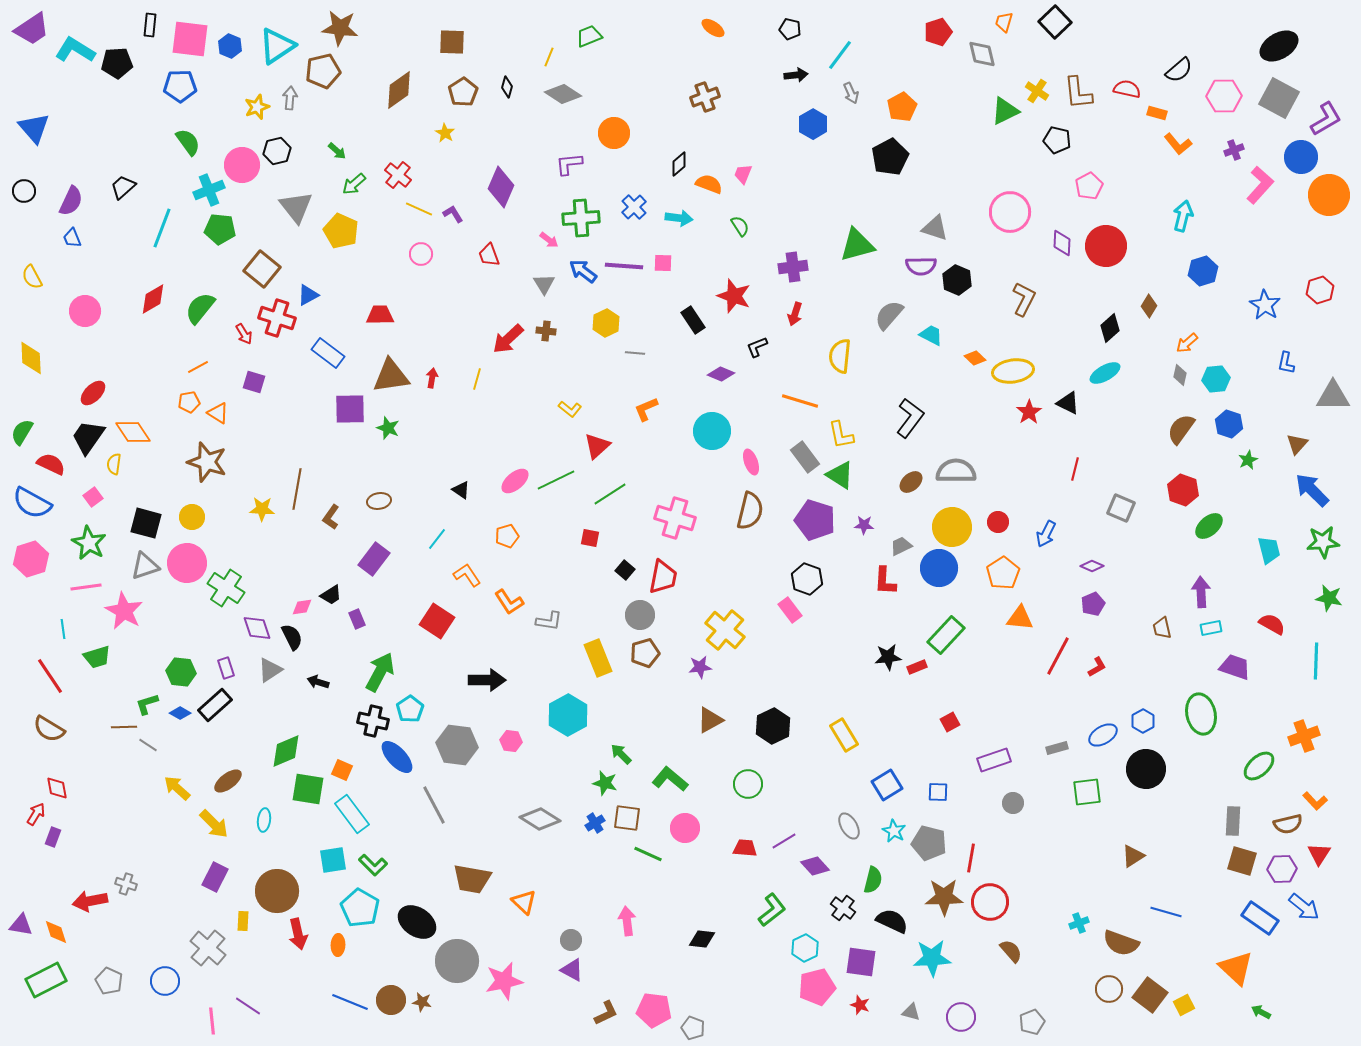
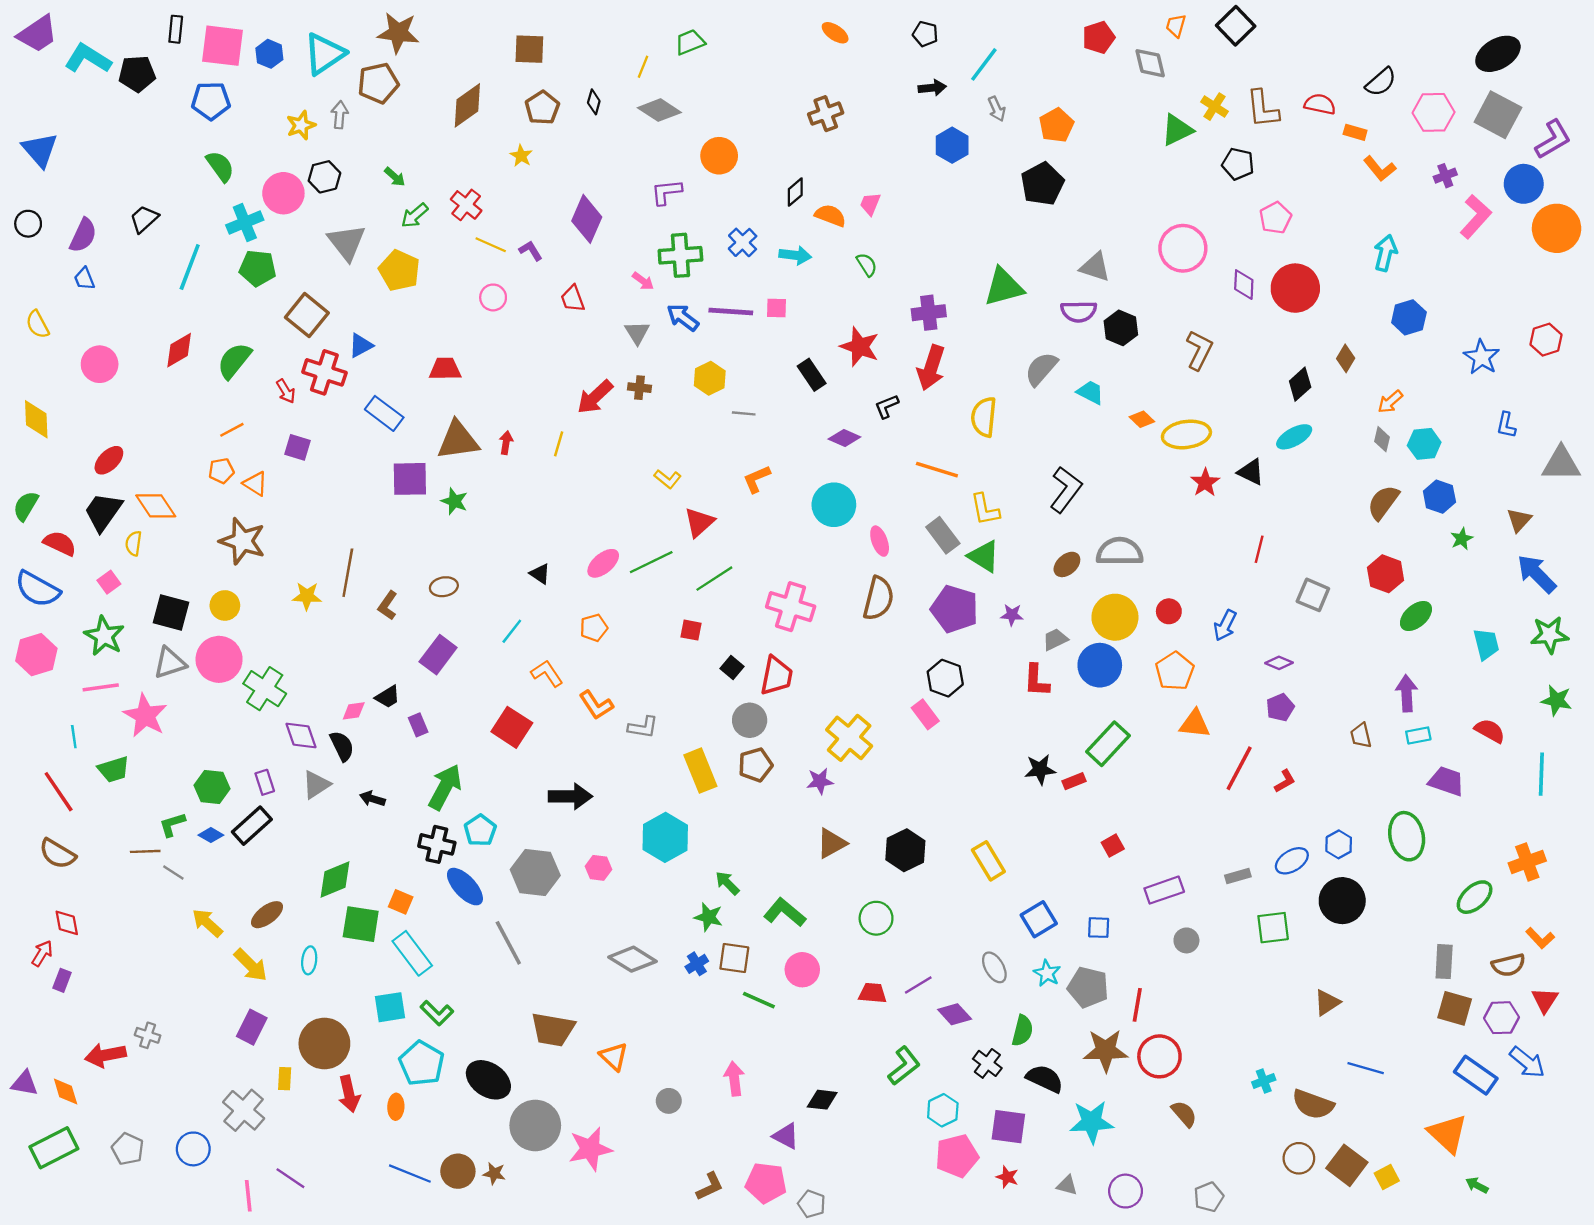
red arrow: (795, 314) -> (931, 368), size x1.6
purple triangle: (572, 970) -> (786, 1136), moved

